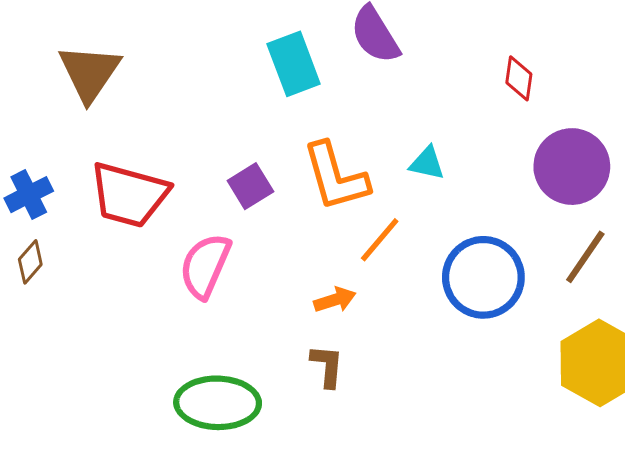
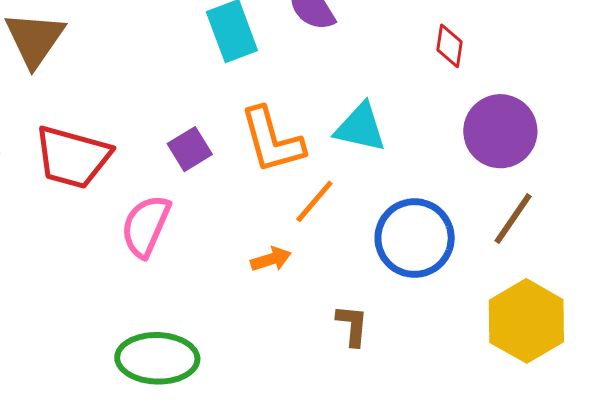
cyan triangle: (427, 163) -> (360, 128), size x1.5
brown L-shape: (327, 366) -> (352, 325), moved

